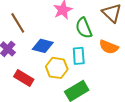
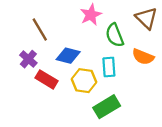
red rectangle: (24, 78) -> (47, 79), moved

